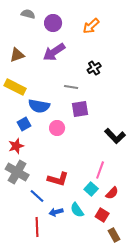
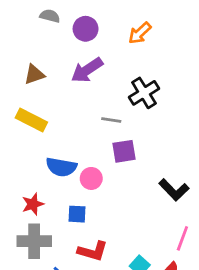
black cross: (94, 68) -> (144, 93), size x1.5
blue semicircle: (39, 106) -> (61, 167), moved
blue square: (24, 124) -> (77, 214), moved, turned 32
pink line: (100, 170) -> (182, 238), moved
gray cross: (17, 172) -> (34, 241), turned -30

